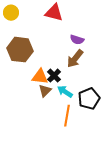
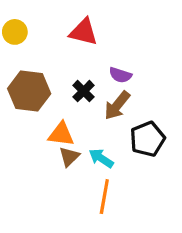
black cross: (54, 76) -> (84, 91), moved
black pentagon: (89, 99) -> (147, 139), moved

